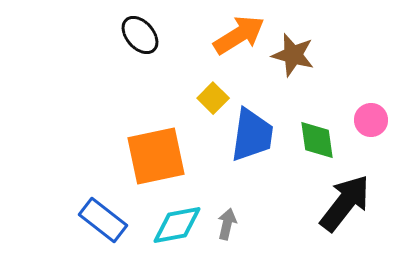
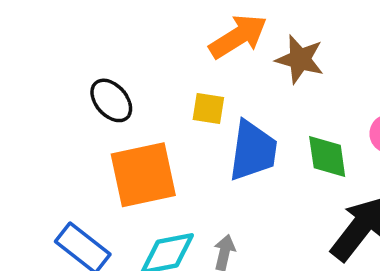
black ellipse: (140, 35) -> (111, 100), moved
yellow square: (213, 98) -> (208, 108), turned -36

